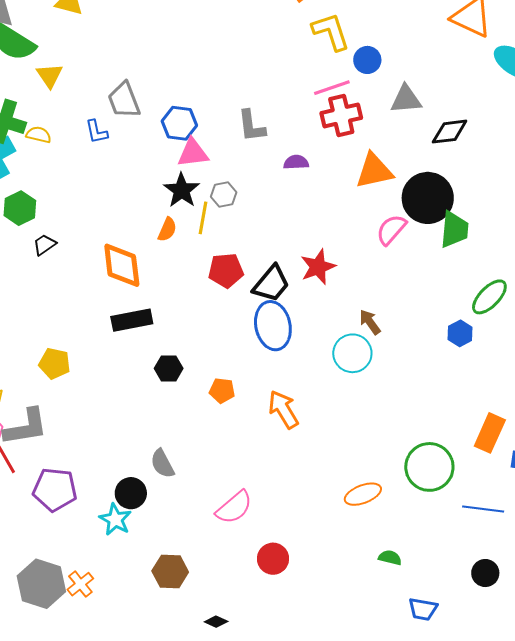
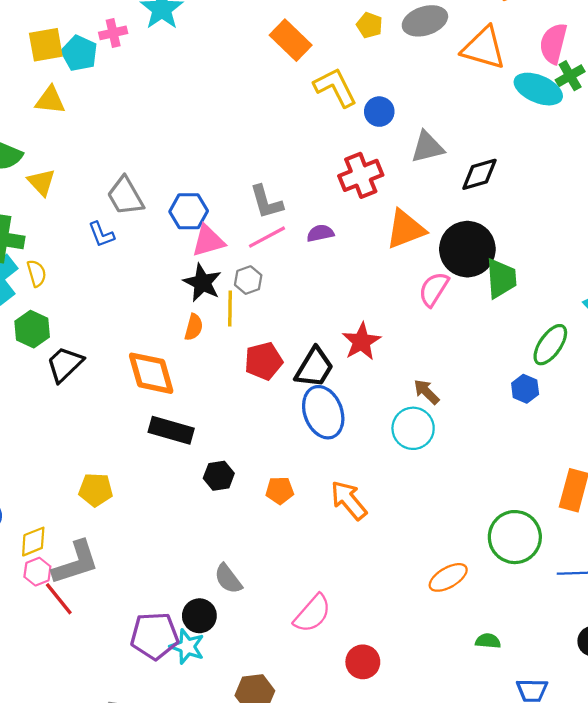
pink line: (332, 88) -> (267, 237), moved
yellow semicircle: (39, 135) -> (37, 273), moved, turned 70
black trapezoid: (44, 245) -> (65, 364), size x1.5
black rectangle: (132, 320) -> (171, 430), turned 36
purple pentagon: (55, 490) -> (154, 636), moved

